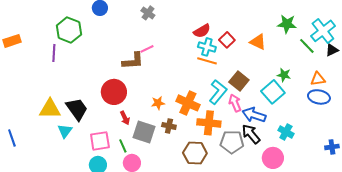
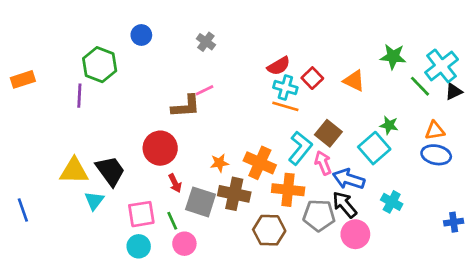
brown cross: (169, 126) -> (234, 194), size x1.6
pink circle: (273, 158) -> (355, 234), moved

